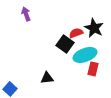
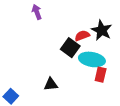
purple arrow: (26, 14) -> (37, 12), moved
cyan ellipse: (85, 55) -> (92, 59), turned 30

